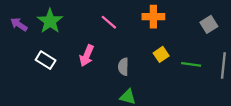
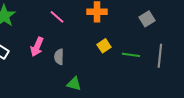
gray semicircle: (123, 67) -> (59, 57), moved

